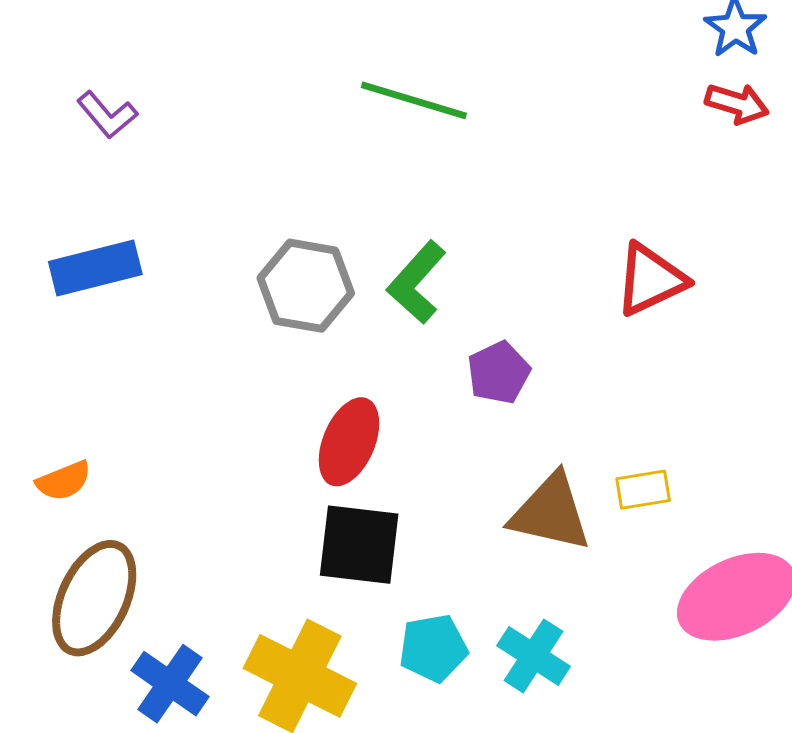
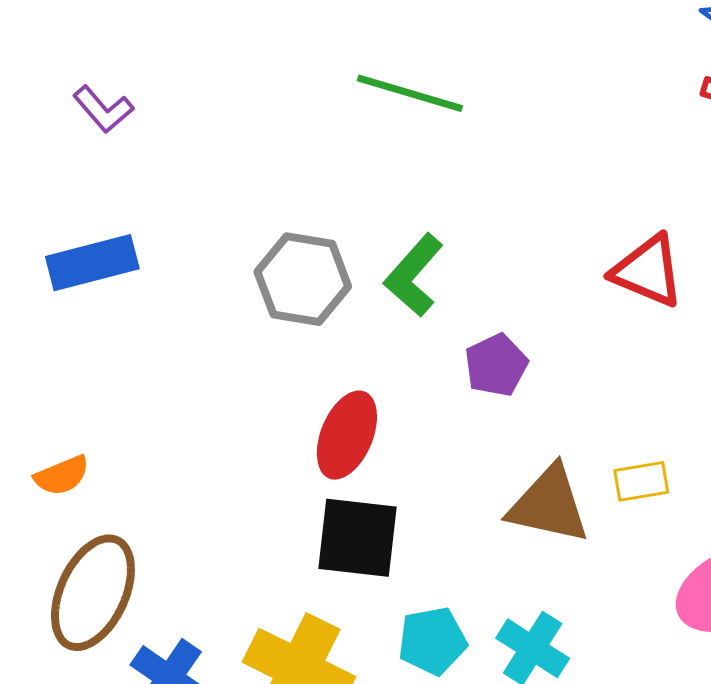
red triangle: (651, 279) -> (648, 271), turned 48

